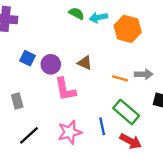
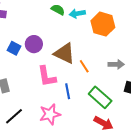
brown triangle: (85, 63) -> (64, 53), size x1.6
purple circle: (51, 64) -> (34, 44), moved
orange line: (120, 78) -> (84, 66), moved, turned 40
blue line: (102, 126) -> (68, 91), moved

